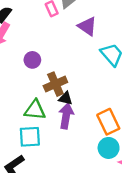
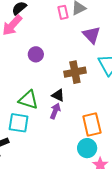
brown cross: (55, 84) -> (75, 72), moved
purple arrow: (66, 116) -> (55, 111), size x0.7

